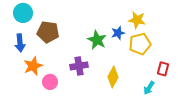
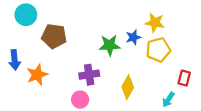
green star: (97, 40) -> (110, 45), turned -30
blue arrow: (20, 43) -> (15, 60), moved
pink circle: (50, 82) -> (80, 100), moved

